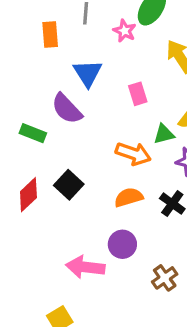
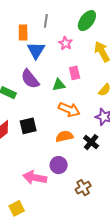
pink star: (125, 31) -> (65, 43), moved
blue triangle: (88, 73) -> (36, 50), moved
green triangle: (164, 134) -> (59, 85), moved
black square: (69, 185) -> (28, 126), turned 30

